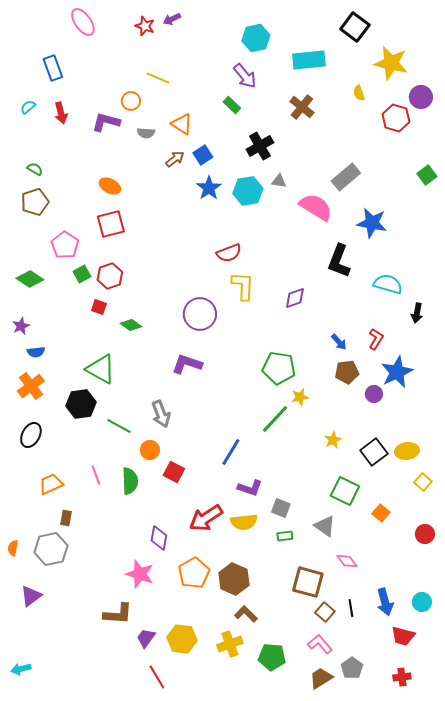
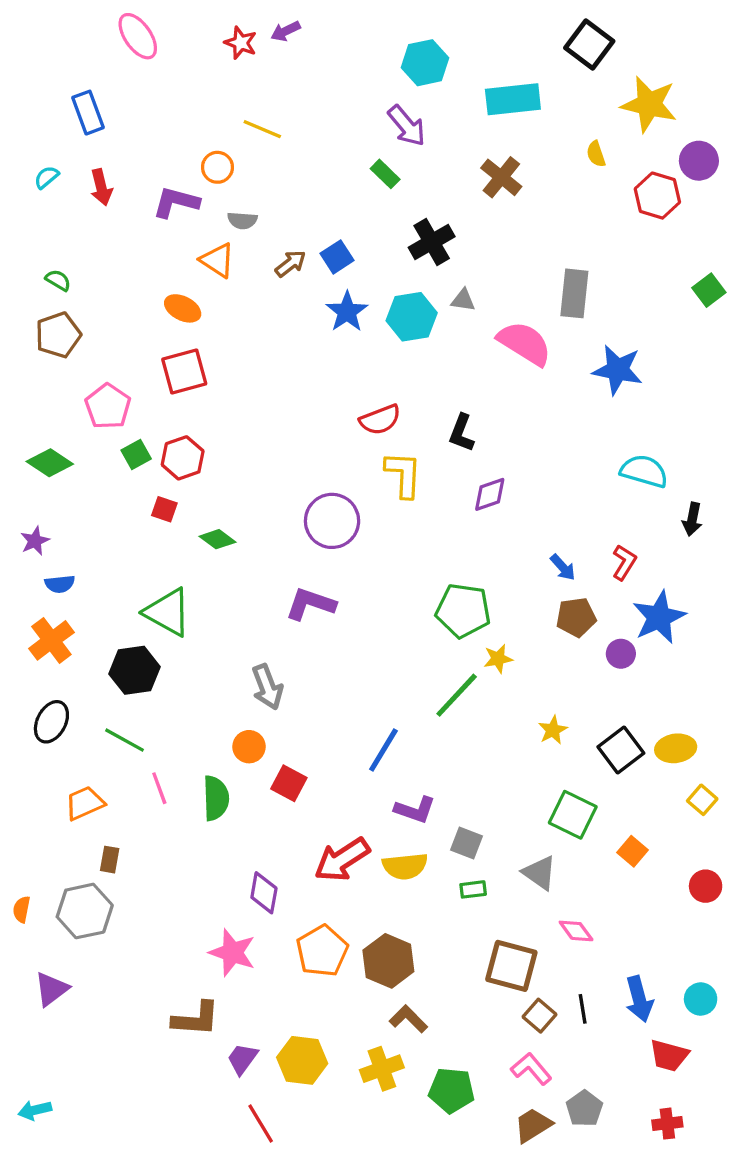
orange triangle: (182, 124) -> (217, 260), moved
gray rectangle: (346, 177) -> (574, 293), turned -44
black L-shape: (339, 261) -> (462, 433), moved, size x0.7
green line: (119, 426) -> (125, 740), moved

